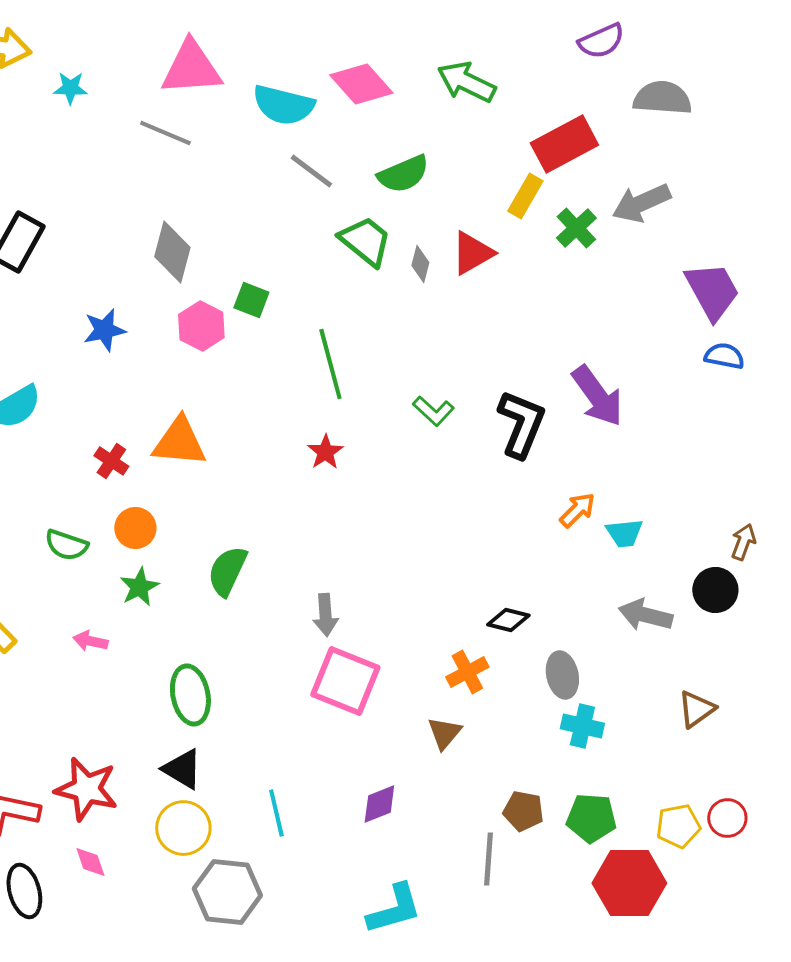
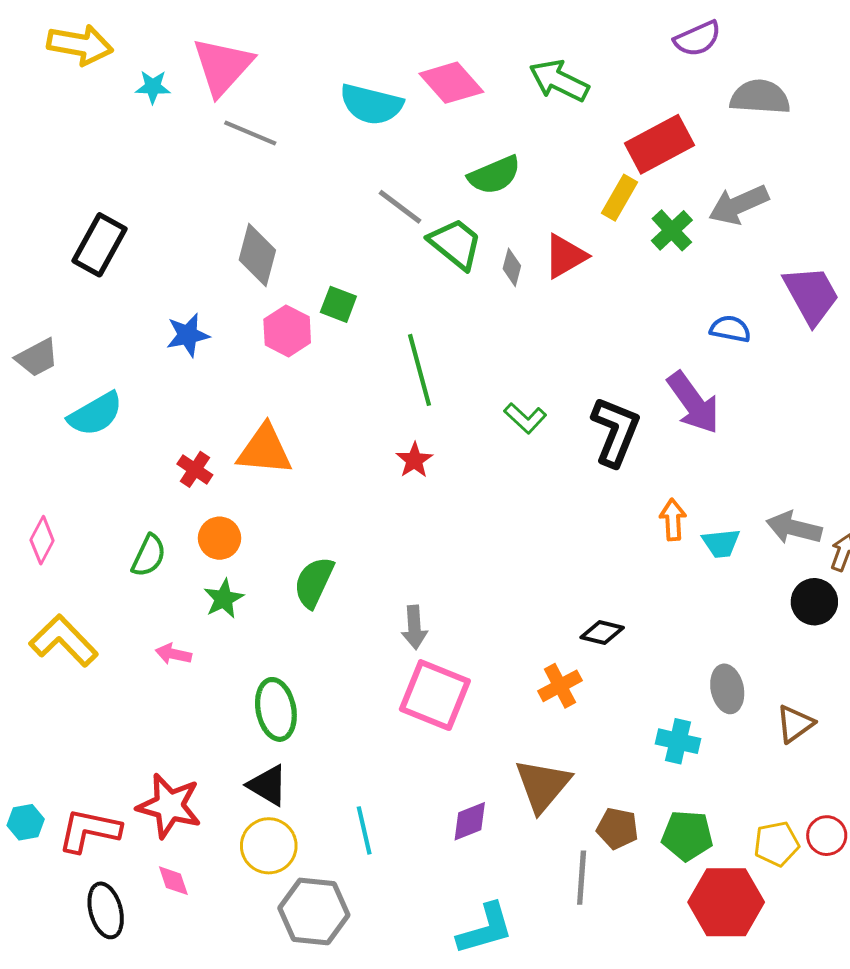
pink triangle: (191, 68) -> (223, 66), moved, turned -44
gray line: (311, 171) -> (400, 207), moved
blue semicircle: (724, 356) -> (730, 329), moved
orange arrow: (577, 510) -> (673, 520), turned -48
green semicircle: (66, 545) -> (149, 556), turned -84
gray arrow: (645, 615) -> (794, 528), moved
gray ellipse: (562, 675) -> (727, 689), moved
brown triangle: (444, 733) -> (543, 785), moved, size x1.6

